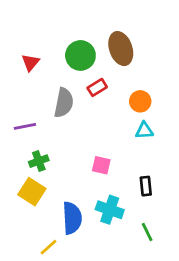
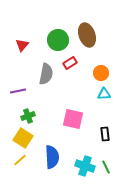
pink square: (101, 165) -> (73, 119), size x1.5
cyan cross: (110, 210) -> (85, 166), moved
yellow line: (49, 247) -> (20, 160), moved

